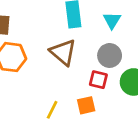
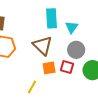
cyan triangle: (112, 20) -> (72, 27), moved
orange square: (86, 105) -> (49, 68), moved

